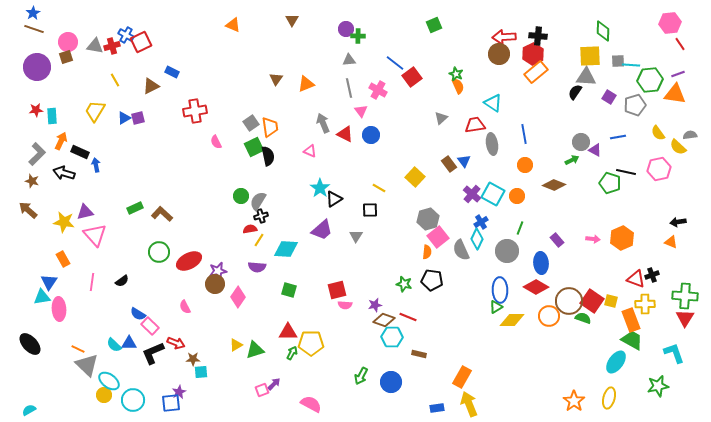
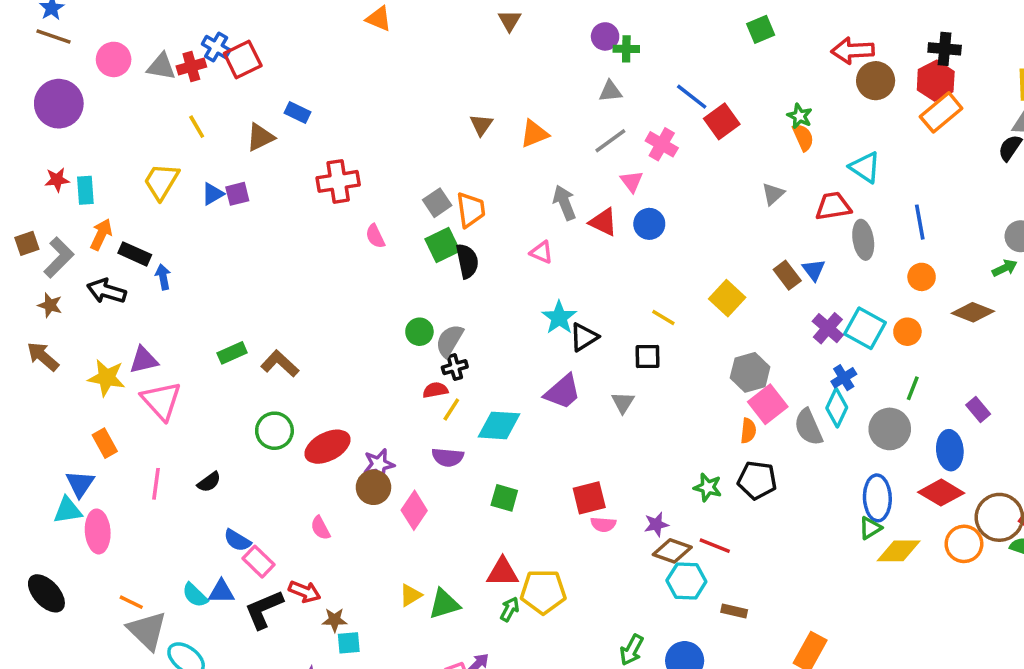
orange triangle: (233, 25) -> (379, 19), moved
red arrow: (504, 37) -> (853, 51), moved
brown square: (66, 57) -> (27, 243), moved
gray line: (349, 88) -> (610, 141), turned 66

